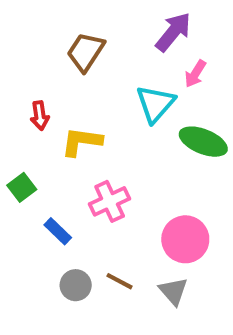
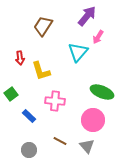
yellow L-shape: (82, 142) -> (41, 71), turned -115
green ellipse: (203, 142) -> (102, 92), moved
pink cross: (110, 201) -> (55, 101), turned 30
gray circle: (76, 285) -> (29, 150), moved

